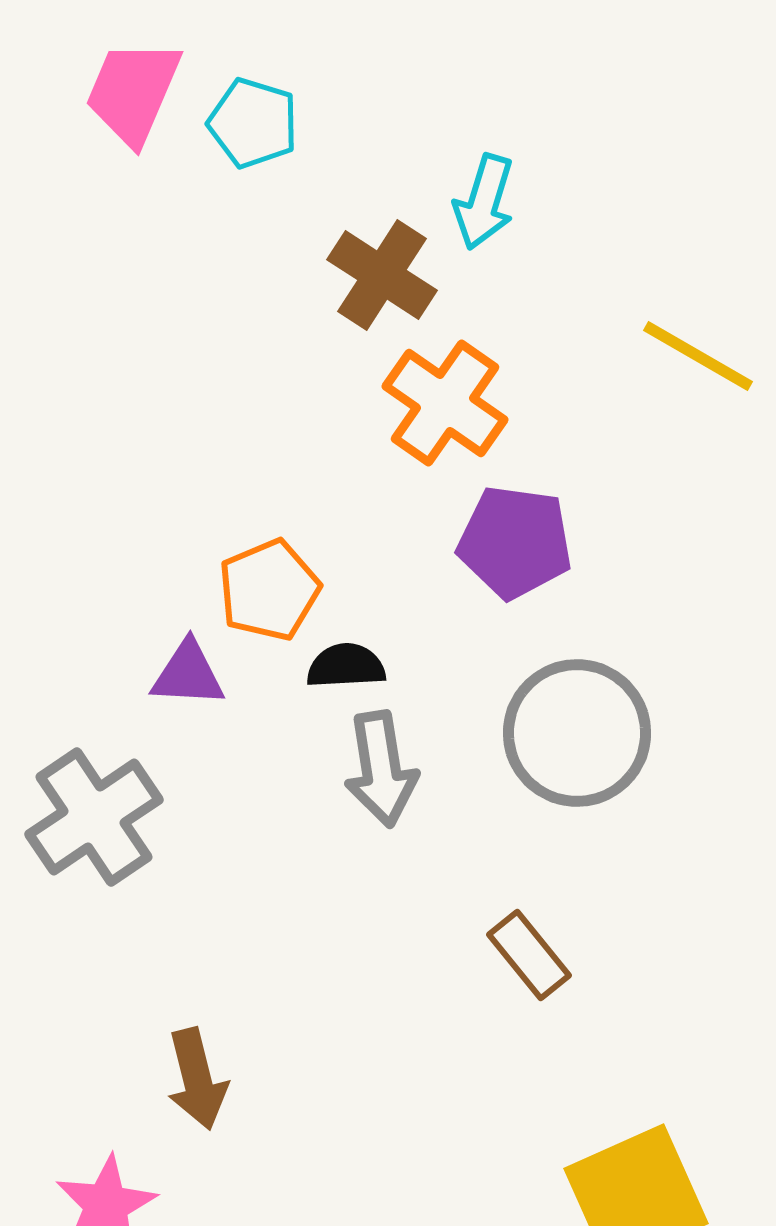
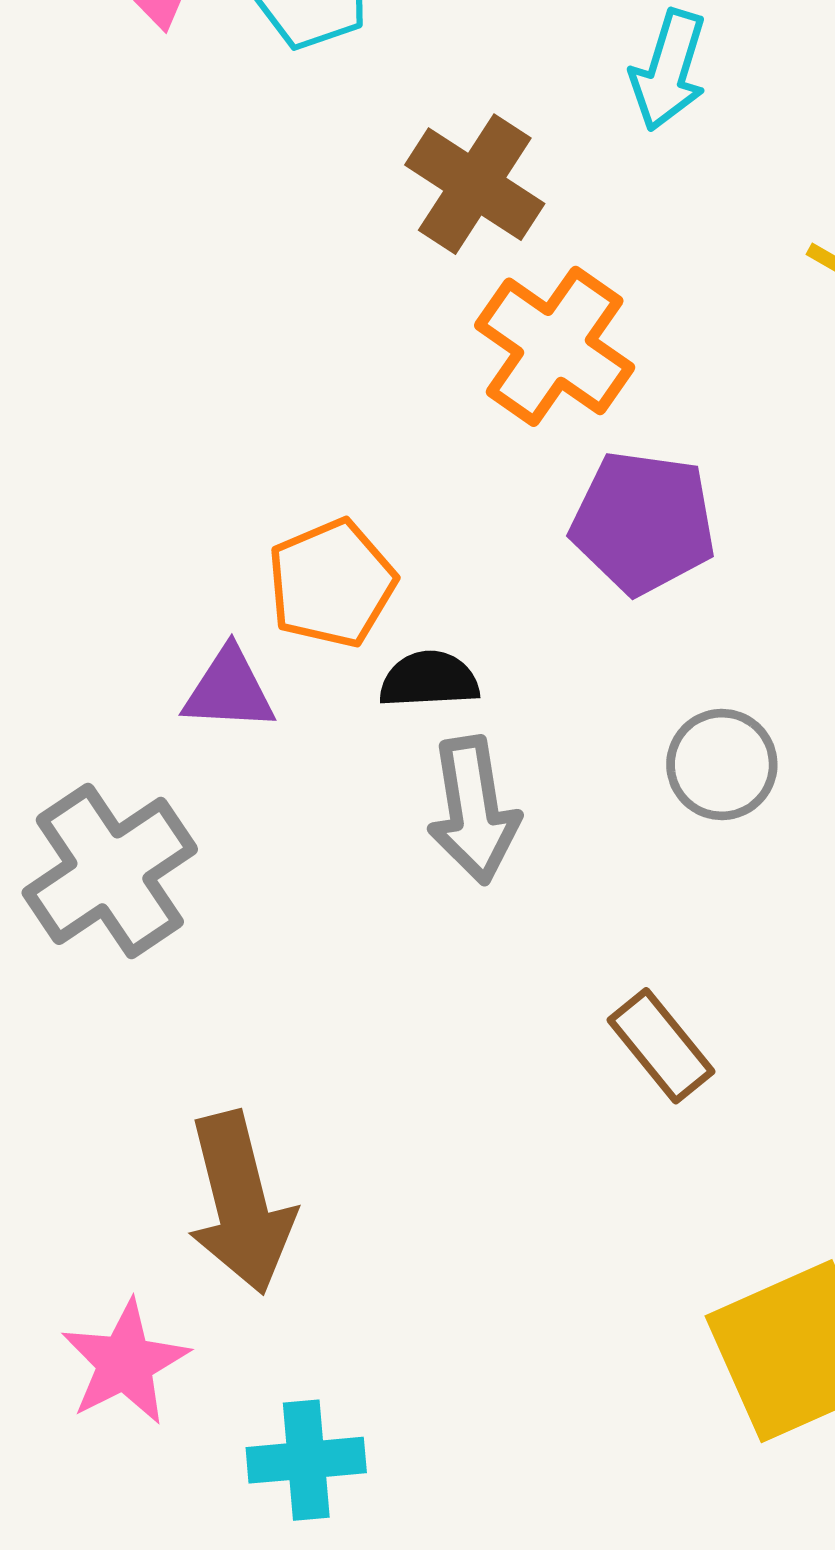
cyan arrow: (484, 202) -> (669, 70), moved
gray circle: (577, 733) -> (722, 764), size x0.6
brown arrow: (197, 1079) -> (240, 1203), size x1.4

